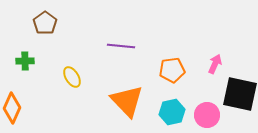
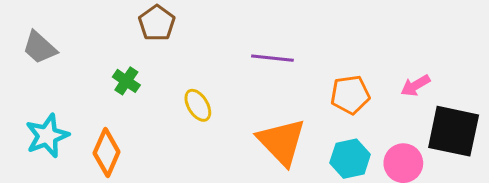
green cross: (25, 61) -> (126, 81), turned 36
pink arrow: (215, 64) -> (415, 86), turned -144

